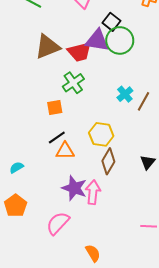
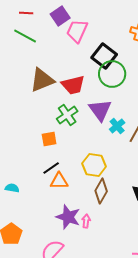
black square: (111, 22) -> (104, 56), size x1.4
purple triangle: (97, 40) -> (100, 110), moved, turned 45
cyan semicircle: (17, 167) -> (12, 188), moved, turned 40
pink arrow: (93, 192) -> (86, 221), size x0.6

